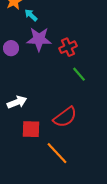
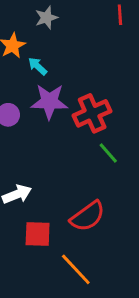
red cross: (68, 47) -> (92, 113), size x1.4

